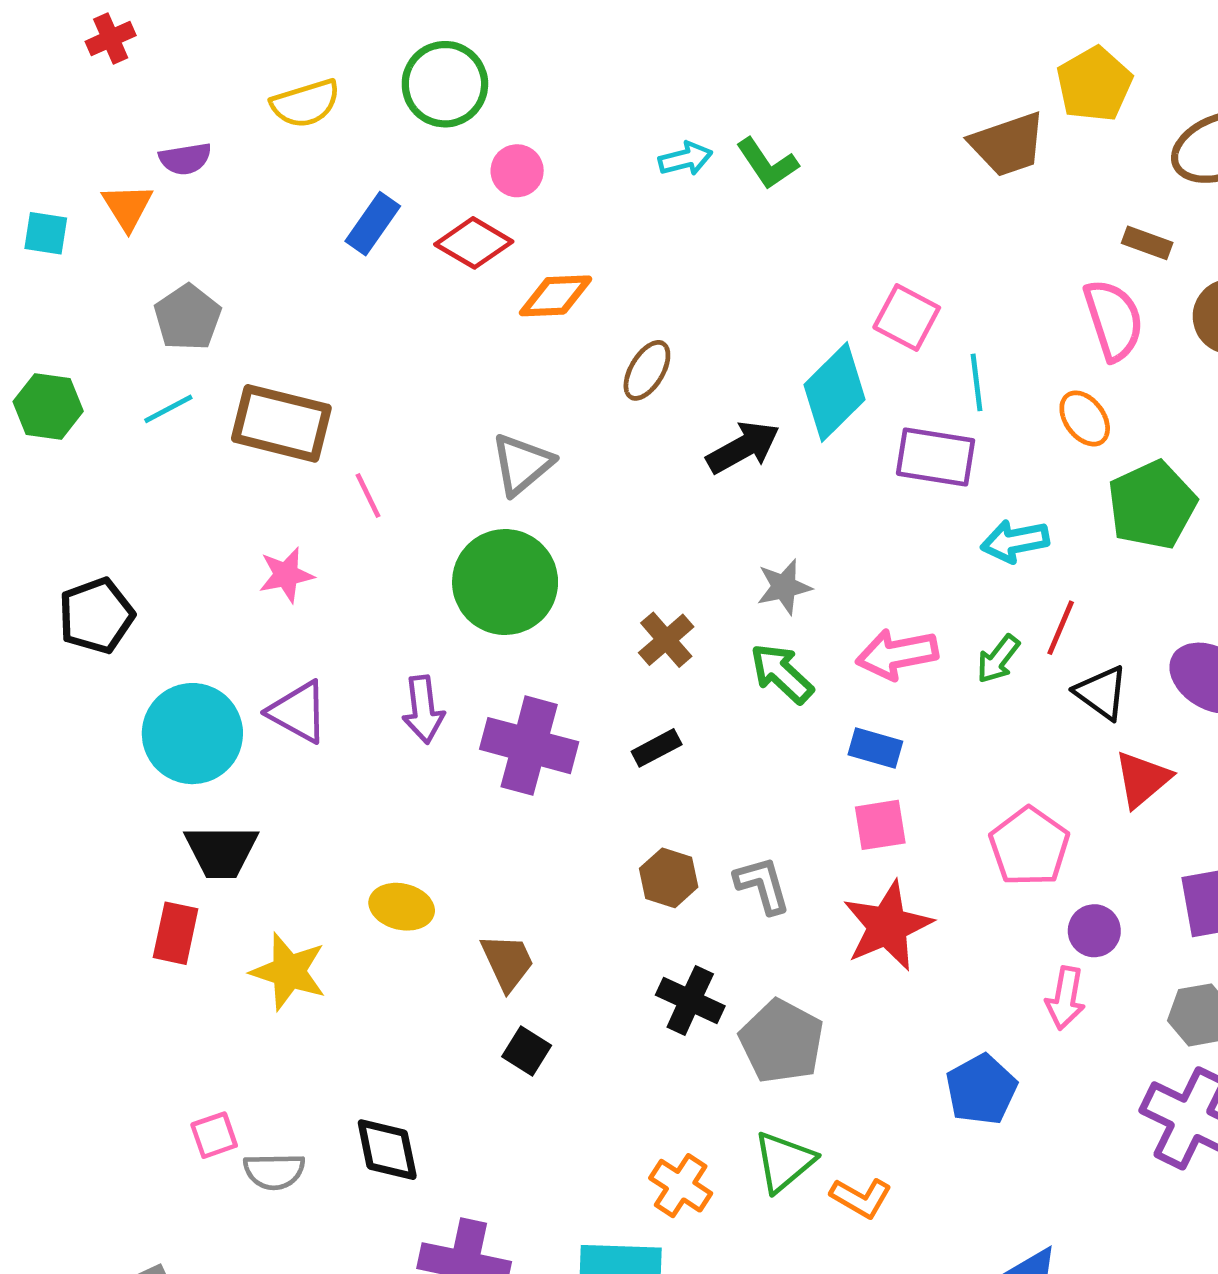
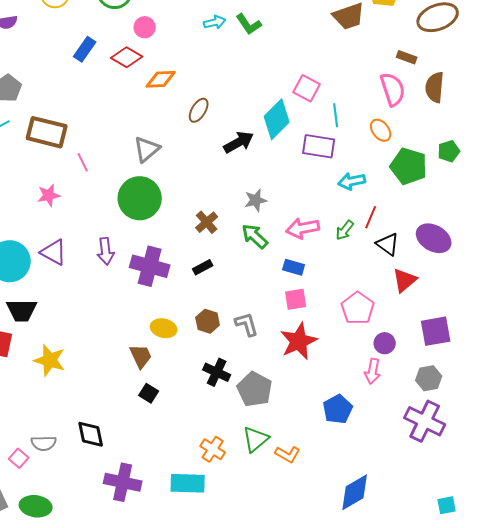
green pentagon: (1152, 505) -> (409, 166), turned -30
yellow ellipse: (402, 907) -> (164, 328), moved
pink square: (214, 1135) -> (19, 458), moved, turned -30

